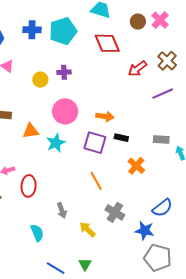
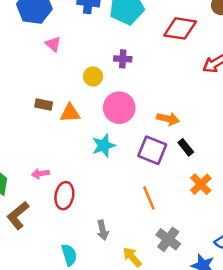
red diamond: (107, 43) -> (180, 28), turned -64
yellow circle: (40, 80) -> (93, 76), moved
orange triangle: (31, 131) -> (70, 113), moved
black rectangle: (121, 138) -> (186, 147), turned 32

